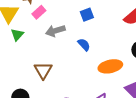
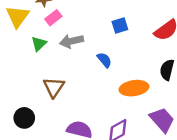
blue square: (87, 15) -> (120, 25), moved
green triangle: (17, 35) -> (39, 44), moved

